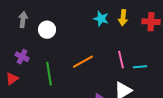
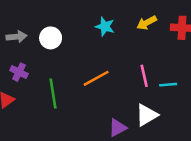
yellow arrow: (123, 18) -> (147, 23), turned 56
cyan star: (101, 19) -> (105, 27), moved
gray arrow: (23, 20) -> (16, 37), moved, turned 77

